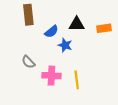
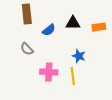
blue star: (65, 45) -> (79, 56), moved
gray semicircle: (28, 62) -> (27, 49), moved

